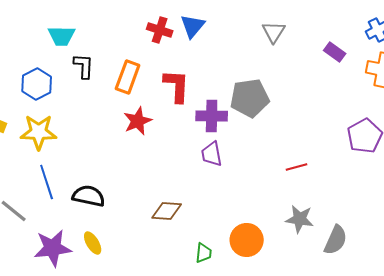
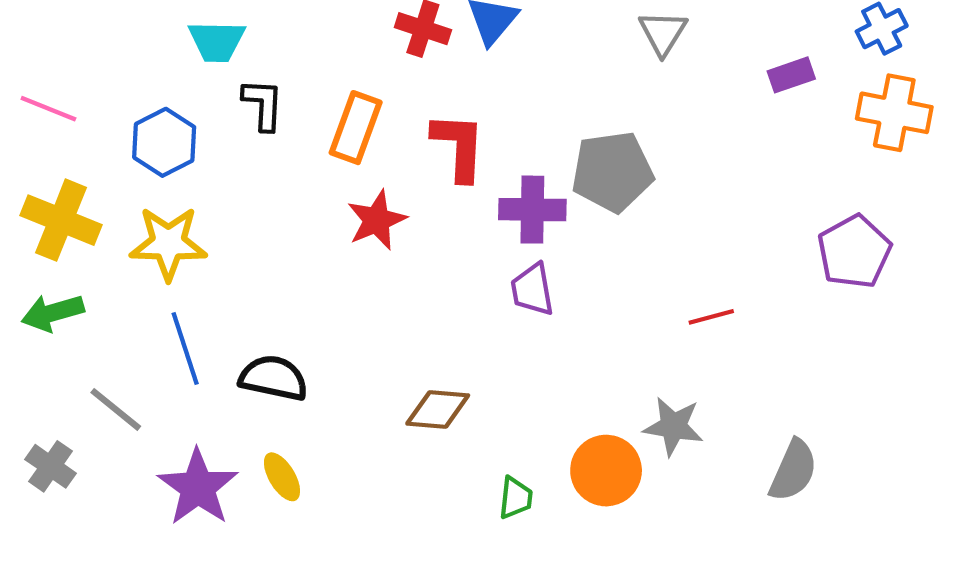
purple rectangle: (335, 52) -> (791, 75), turned -55
gray star: (300, 219) -> (673, 426), moved
purple star: (53, 248) -> (198, 487), turned -30

